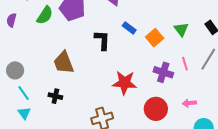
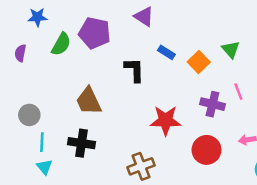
cyan line: (24, 93) -> (42, 142), turned 42
black cross: (55, 96) -> (81, 143), size x1.5

